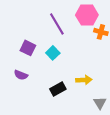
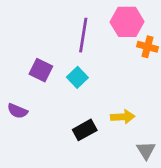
purple line: (57, 24) -> (83, 35), turned 40
purple semicircle: (21, 75) -> (18, 111), moved

